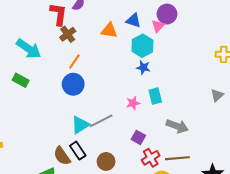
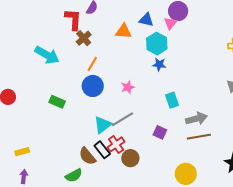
green rectangle: (21, 80) -> (57, 102), moved
cyan rectangle: (155, 96) -> (172, 100), moved
pink star: (133, 103) -> (128, 87), moved
gray arrow: (177, 126) -> (197, 119), turned -30
red cross: (151, 158) -> (116, 144), moved
brown line: (177, 158) -> (199, 137), moved

